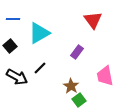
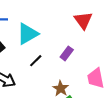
black line: (40, 68) -> (36, 61), moved

